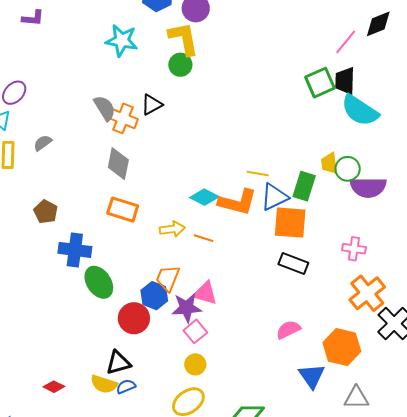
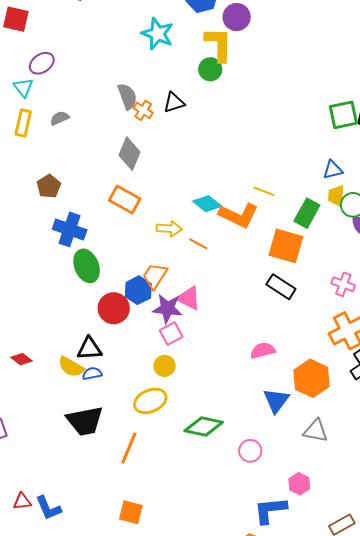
orange cross: (123, 118) -> (143, 110), size x0.7
blue triangle: (274, 197) -> (333, 170), moved, size x0.7

